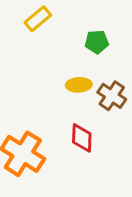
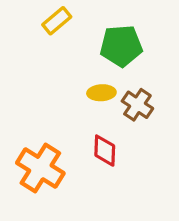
green pentagon: (97, 42) -> (121, 46), size x1.6

